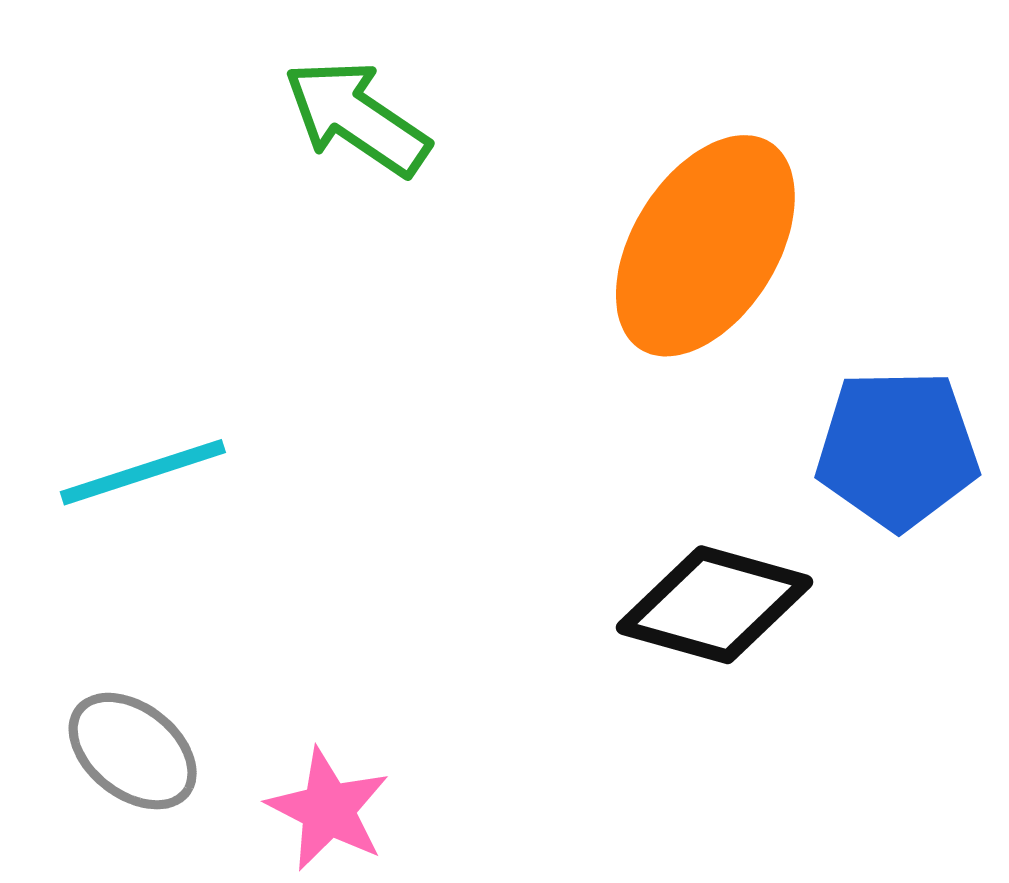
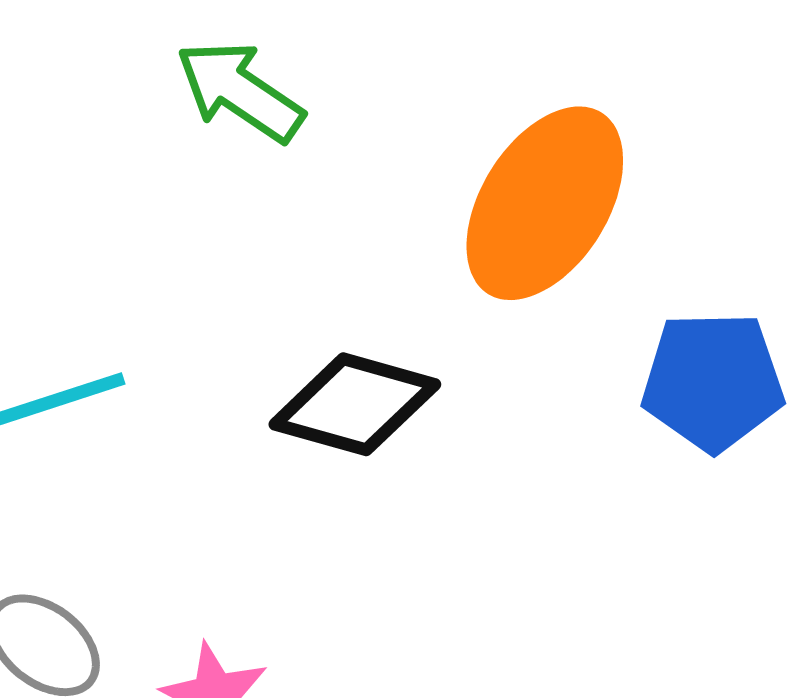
black diamond: (714, 605) -> (355, 404), moved

